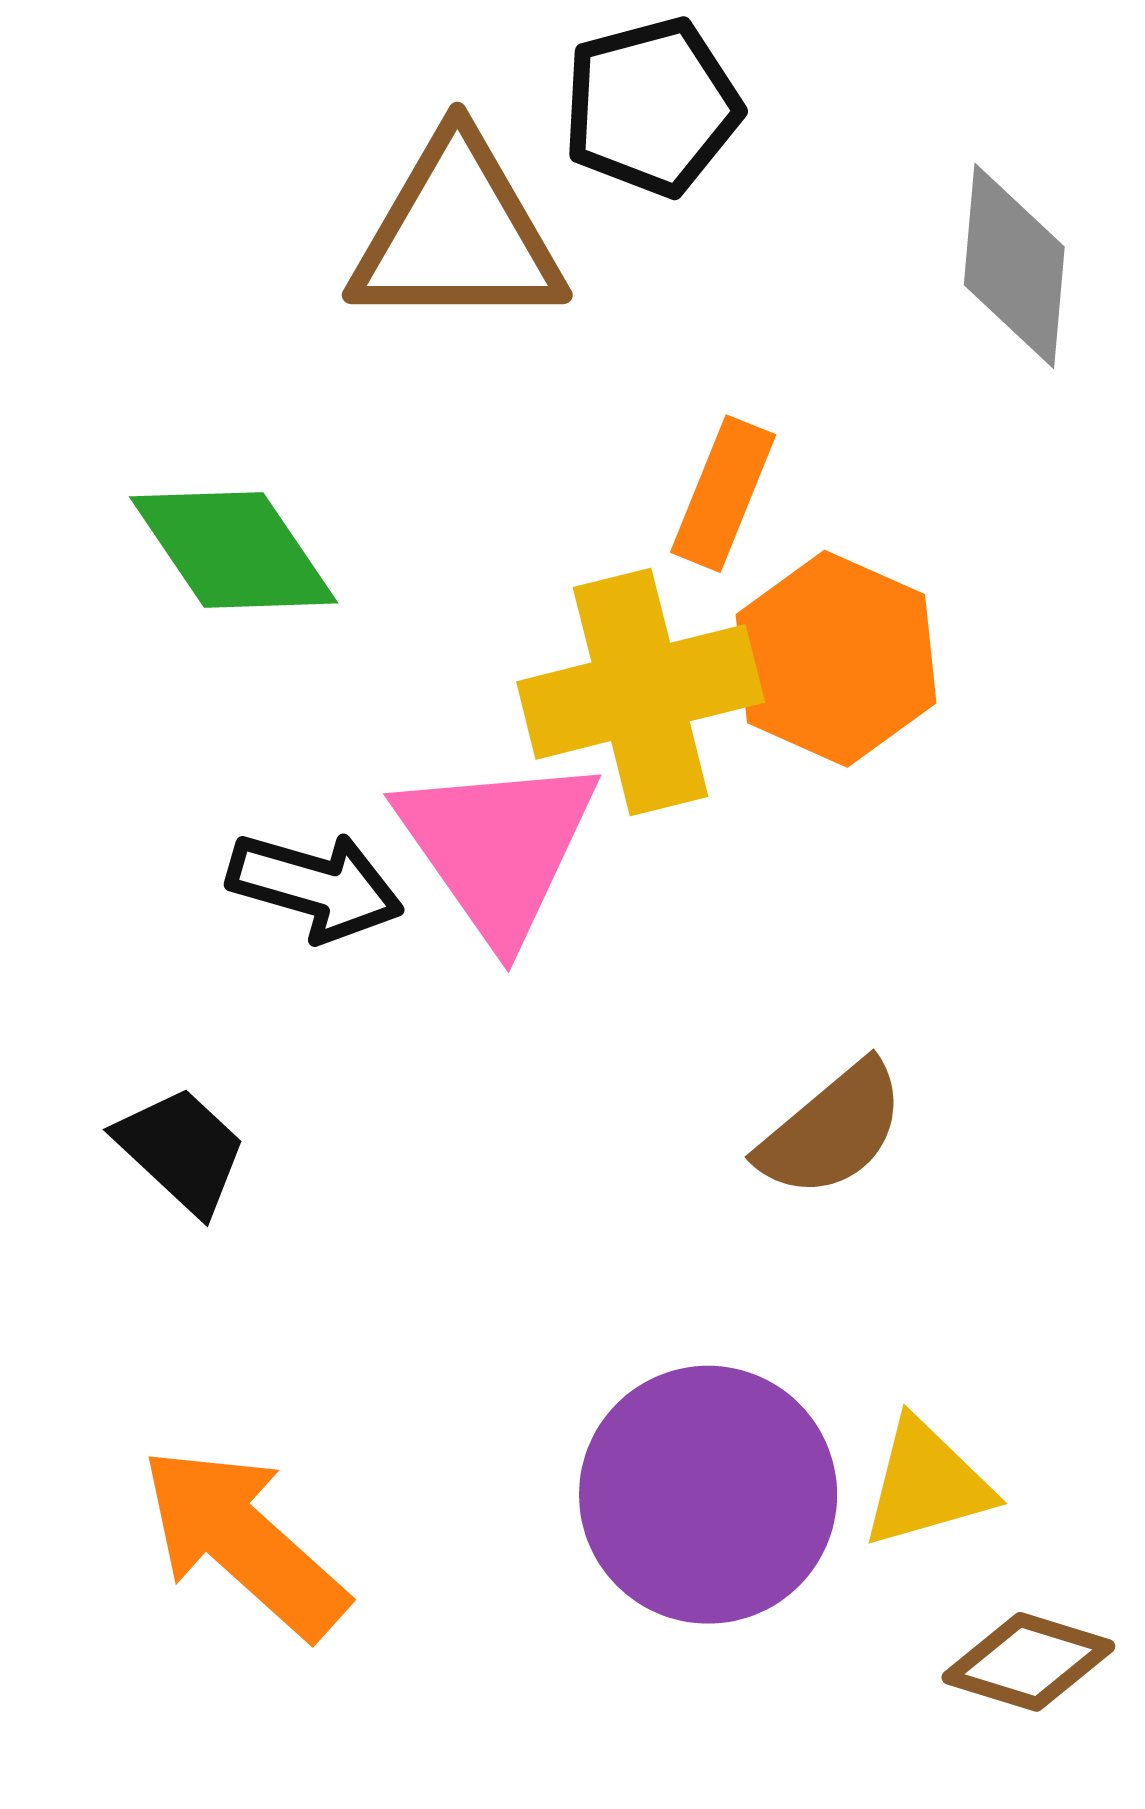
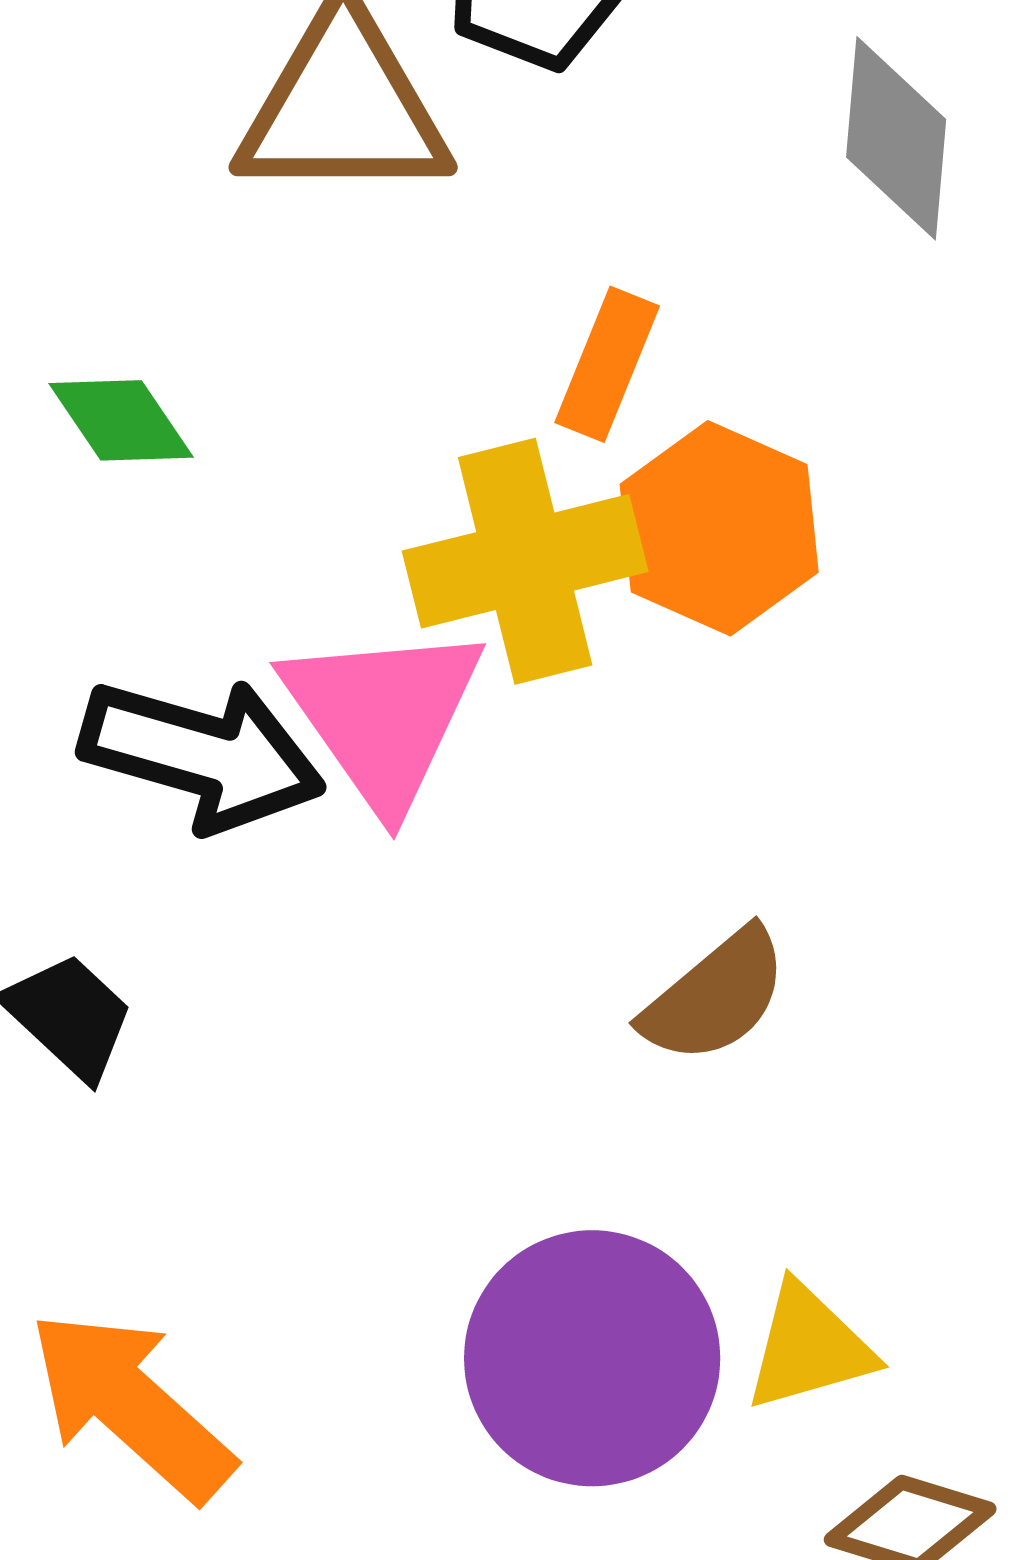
green diamond: (234, 550) -> (121, 420), size x0.7
black arrow: (315, 886) -> (202, 754), size x1.4

